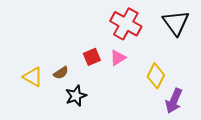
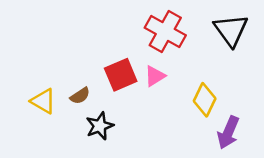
red square: (92, 57) -> (121, 75), size x1.4

